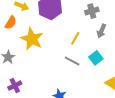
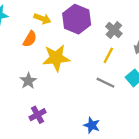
gray cross: (92, 11) -> (114, 30), moved, turned -32
yellow star: (32, 39) -> (56, 58), turned -30

